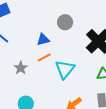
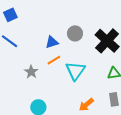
gray circle: (65, 22) -> (75, 33), moved

